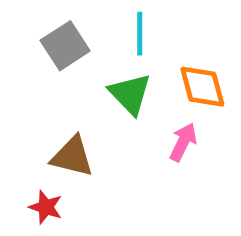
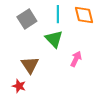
orange diamond: (202, 87) -> (84, 15), moved
brown triangle: (72, 157) -> (30, 65), turned 42

